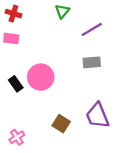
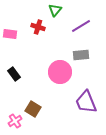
red cross: (13, 14) -> (38, 27), moved
pink circle: (41, 77) -> (60, 72), moved
brown square: (61, 124) -> (33, 109), moved

